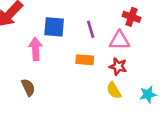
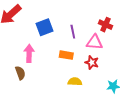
blue square: (54, 27) -> (45, 27), turned -30
pink arrow: (36, 49) -> (29, 53), moved
yellow semicircle: (114, 90) -> (75, 82), moved, turned 120

